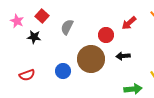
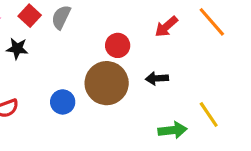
gray semicircle: (67, 27) -> (61, 17), moved
red circle: (106, 35) -> (118, 45), moved

